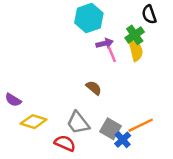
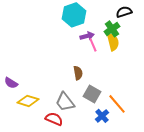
black semicircle: (149, 14) -> (124, 12), turned 91
brown semicircle: (94, 88) -> (78, 73), turned 40
orange line: (141, 125) -> (117, 104), turned 75
gray square: (111, 129) -> (92, 94), moved

